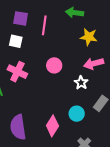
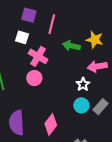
green arrow: (74, 13) -> (71, 46), moved
pink circle: (54, 65) -> (34, 78), moved
pink cross: (17, 72) -> (38, 56), moved
cyan circle: (77, 114) -> (81, 105), moved

